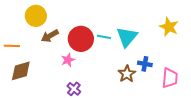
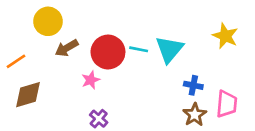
orange line: (12, 46) -> (16, 61), turned -35
brown star: (127, 74) -> (195, 115), moved

